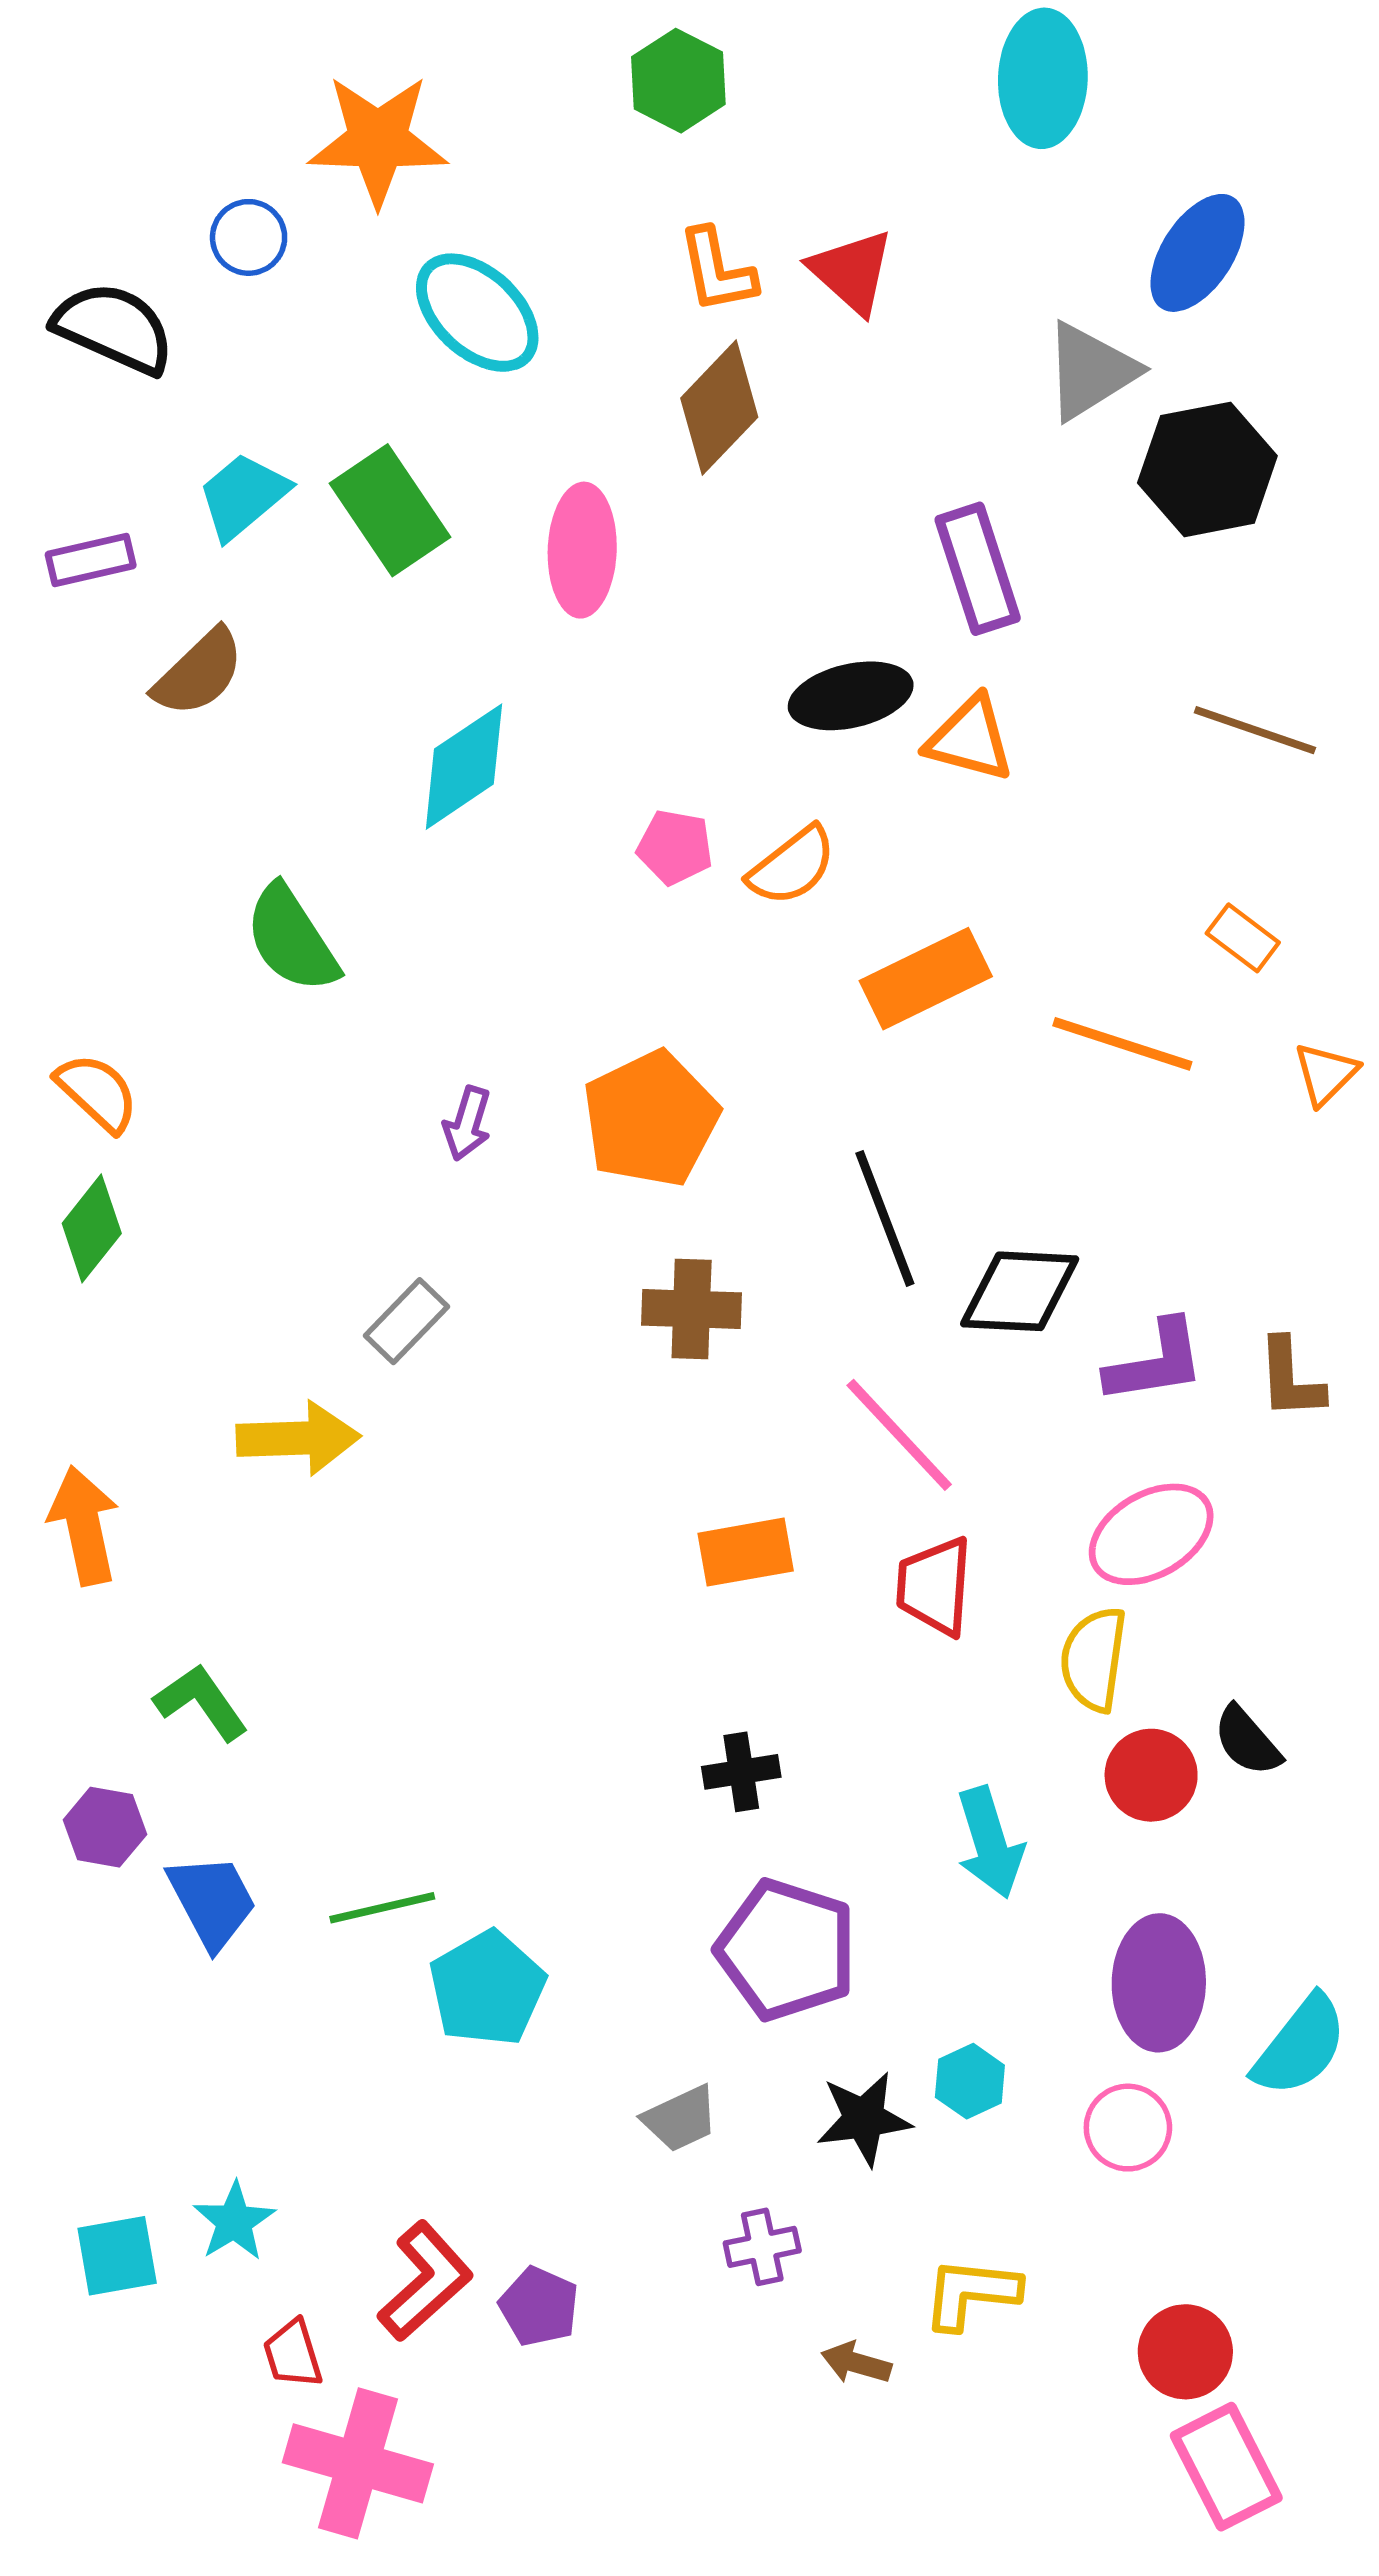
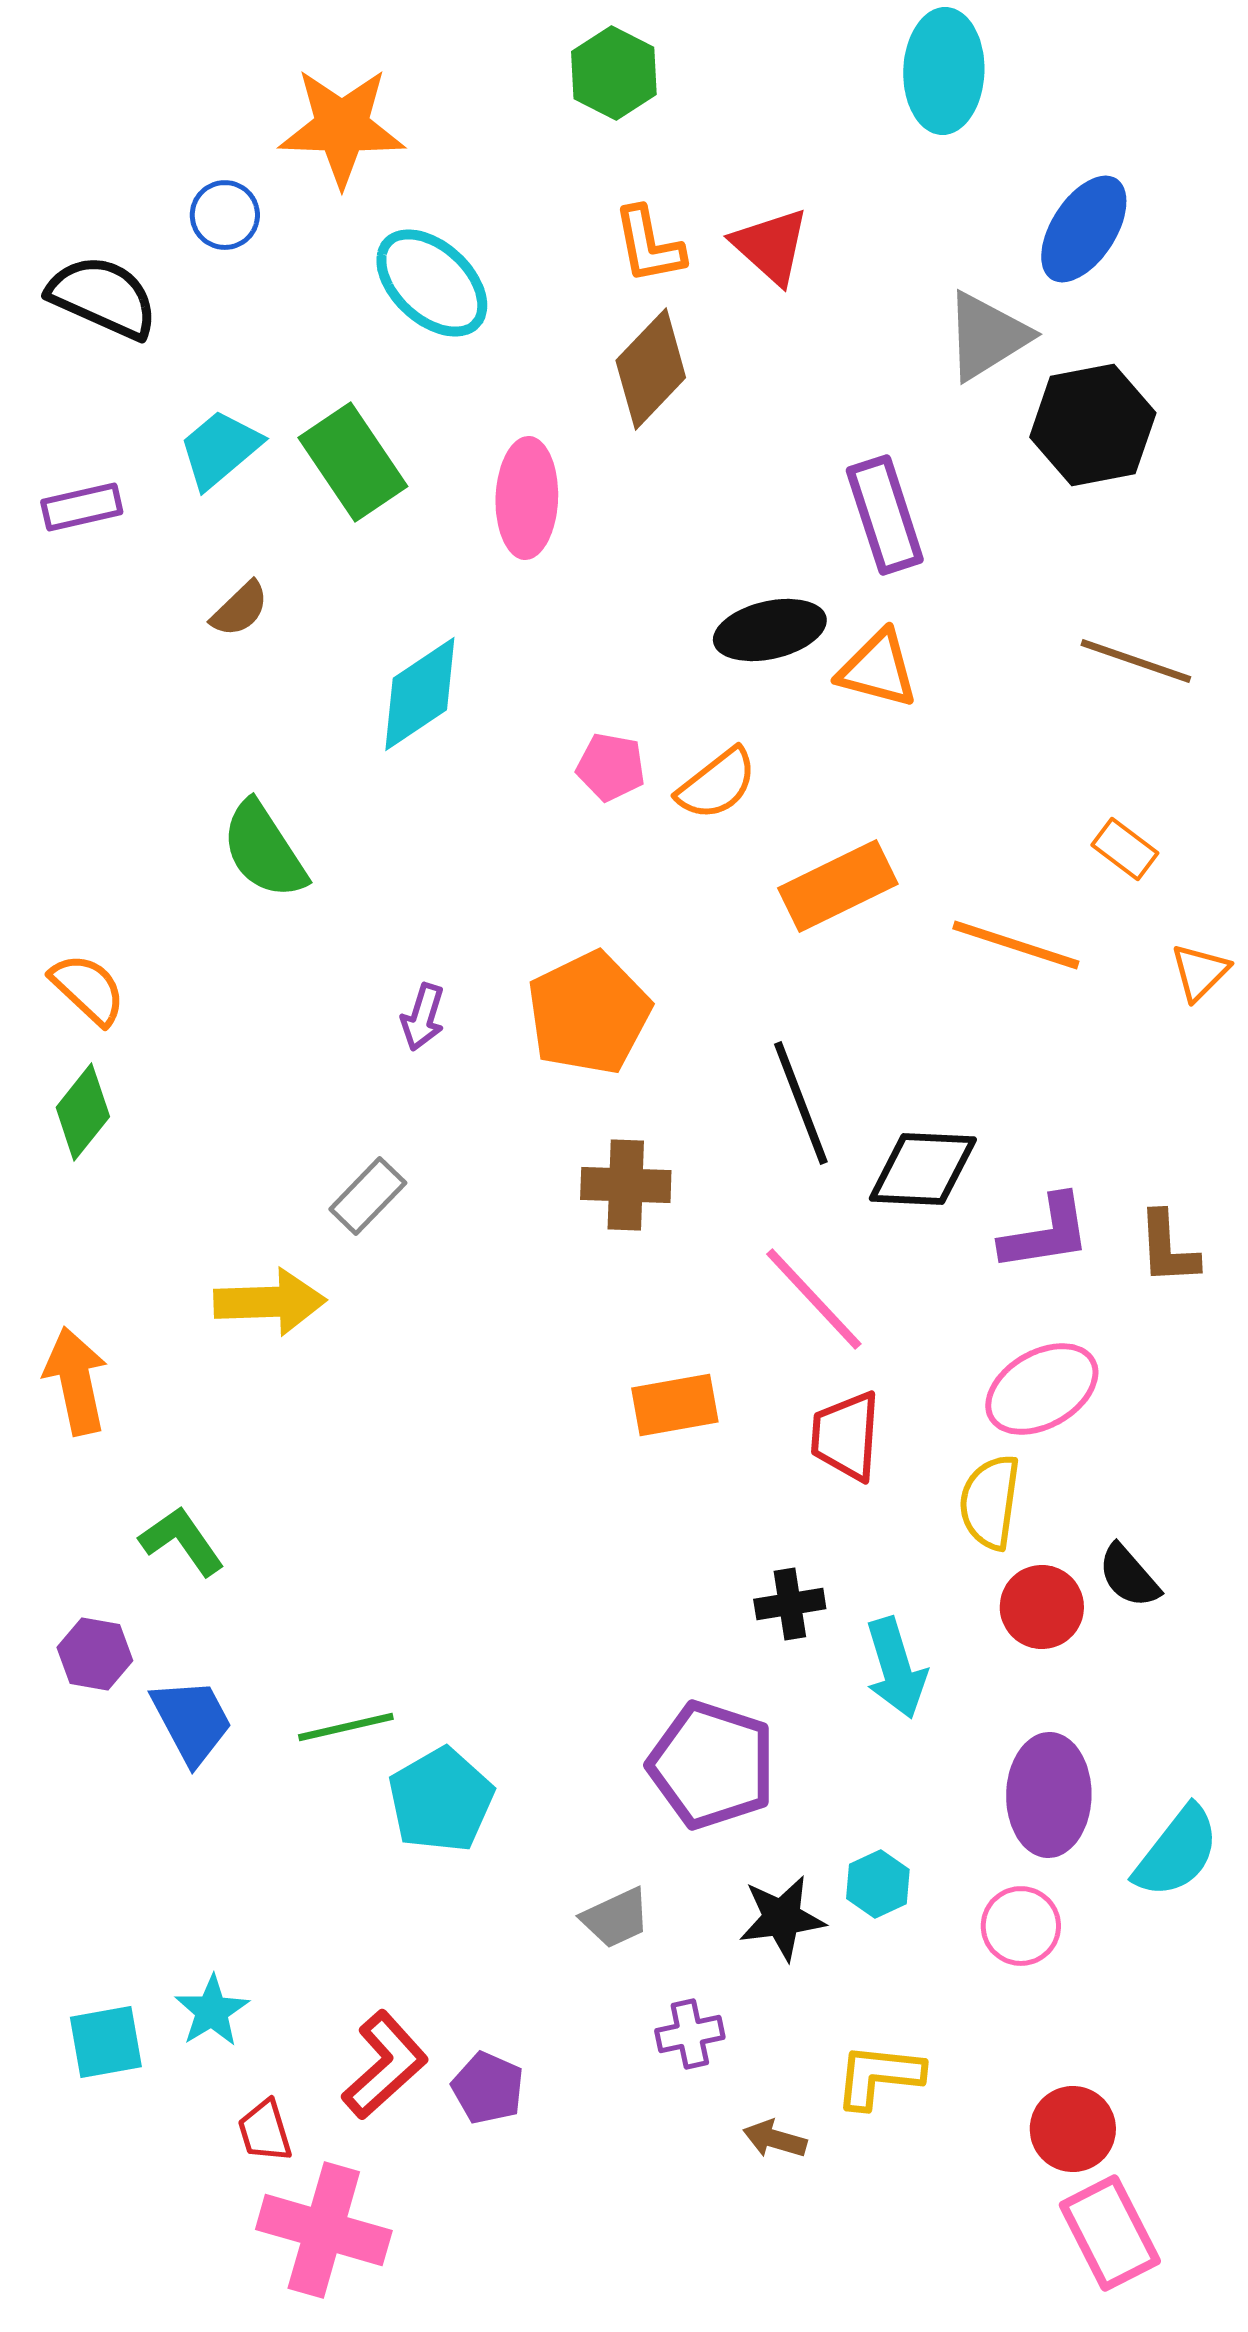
brown semicircle: (199, 673) -> (240, 609), moved, size x0.7
black cross: (741, 1772) -> (790, 1604), moved

